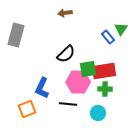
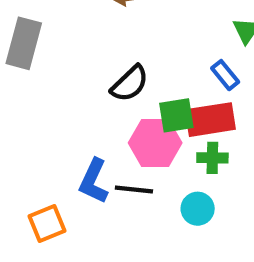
blue rectangle: (108, 37) -> (225, 75), moved
blue L-shape: (42, 88) -> (94, 181), moved
orange square: (27, 109) -> (47, 224), moved

